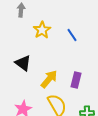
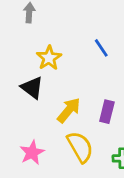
yellow star: (42, 30) -> (49, 58), moved

